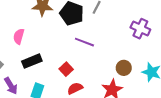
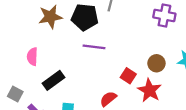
purple line: (84, 42) -> (94, 47), moved
red square: (66, 69) -> (128, 76), moved

